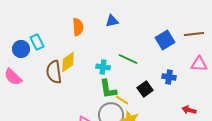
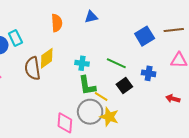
green line: (128, 59) -> (116, 63), moved
red arrow: (189, 110) -> (173, 99), moved

